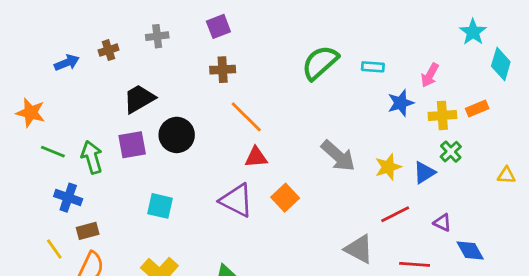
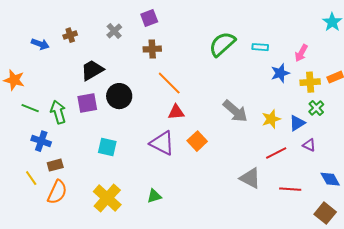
gray cross: (157, 36) -> (114, 31), moved, turned -35
blue arrow: (67, 63) -> (40, 44), turned 42
purple triangle: (442, 223) -> (309, 145), moved

